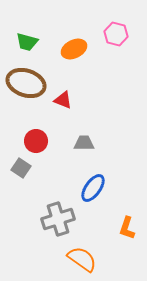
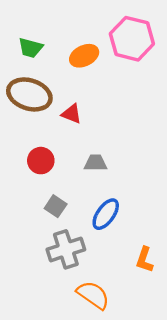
pink hexagon: (116, 34) -> (132, 39), size x1.6
gray square: (21, 168) -> (56, 206), moved

